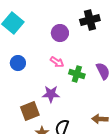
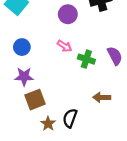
purple star: (51, 94) -> (24, 77), moved
brown arrow: (100, 119) -> (102, 97), moved

